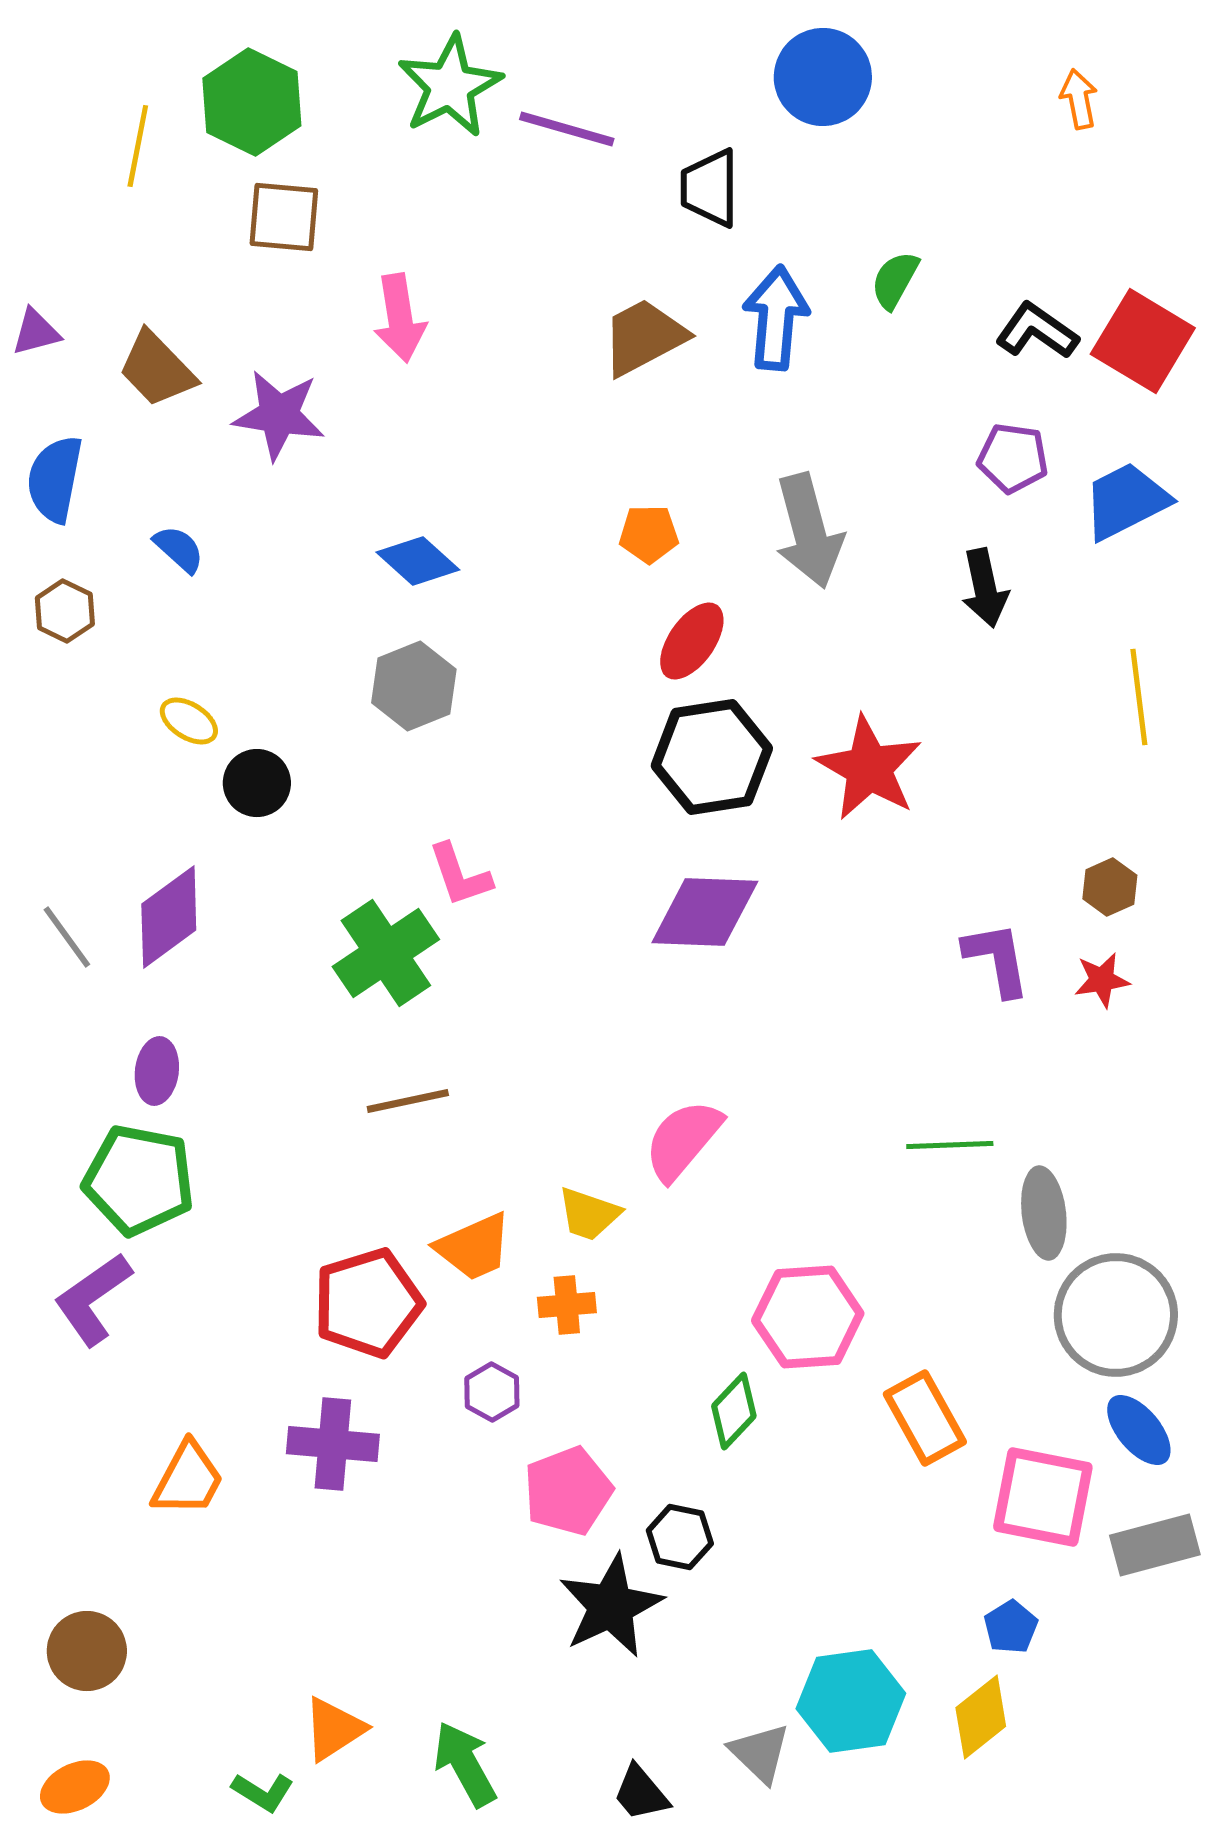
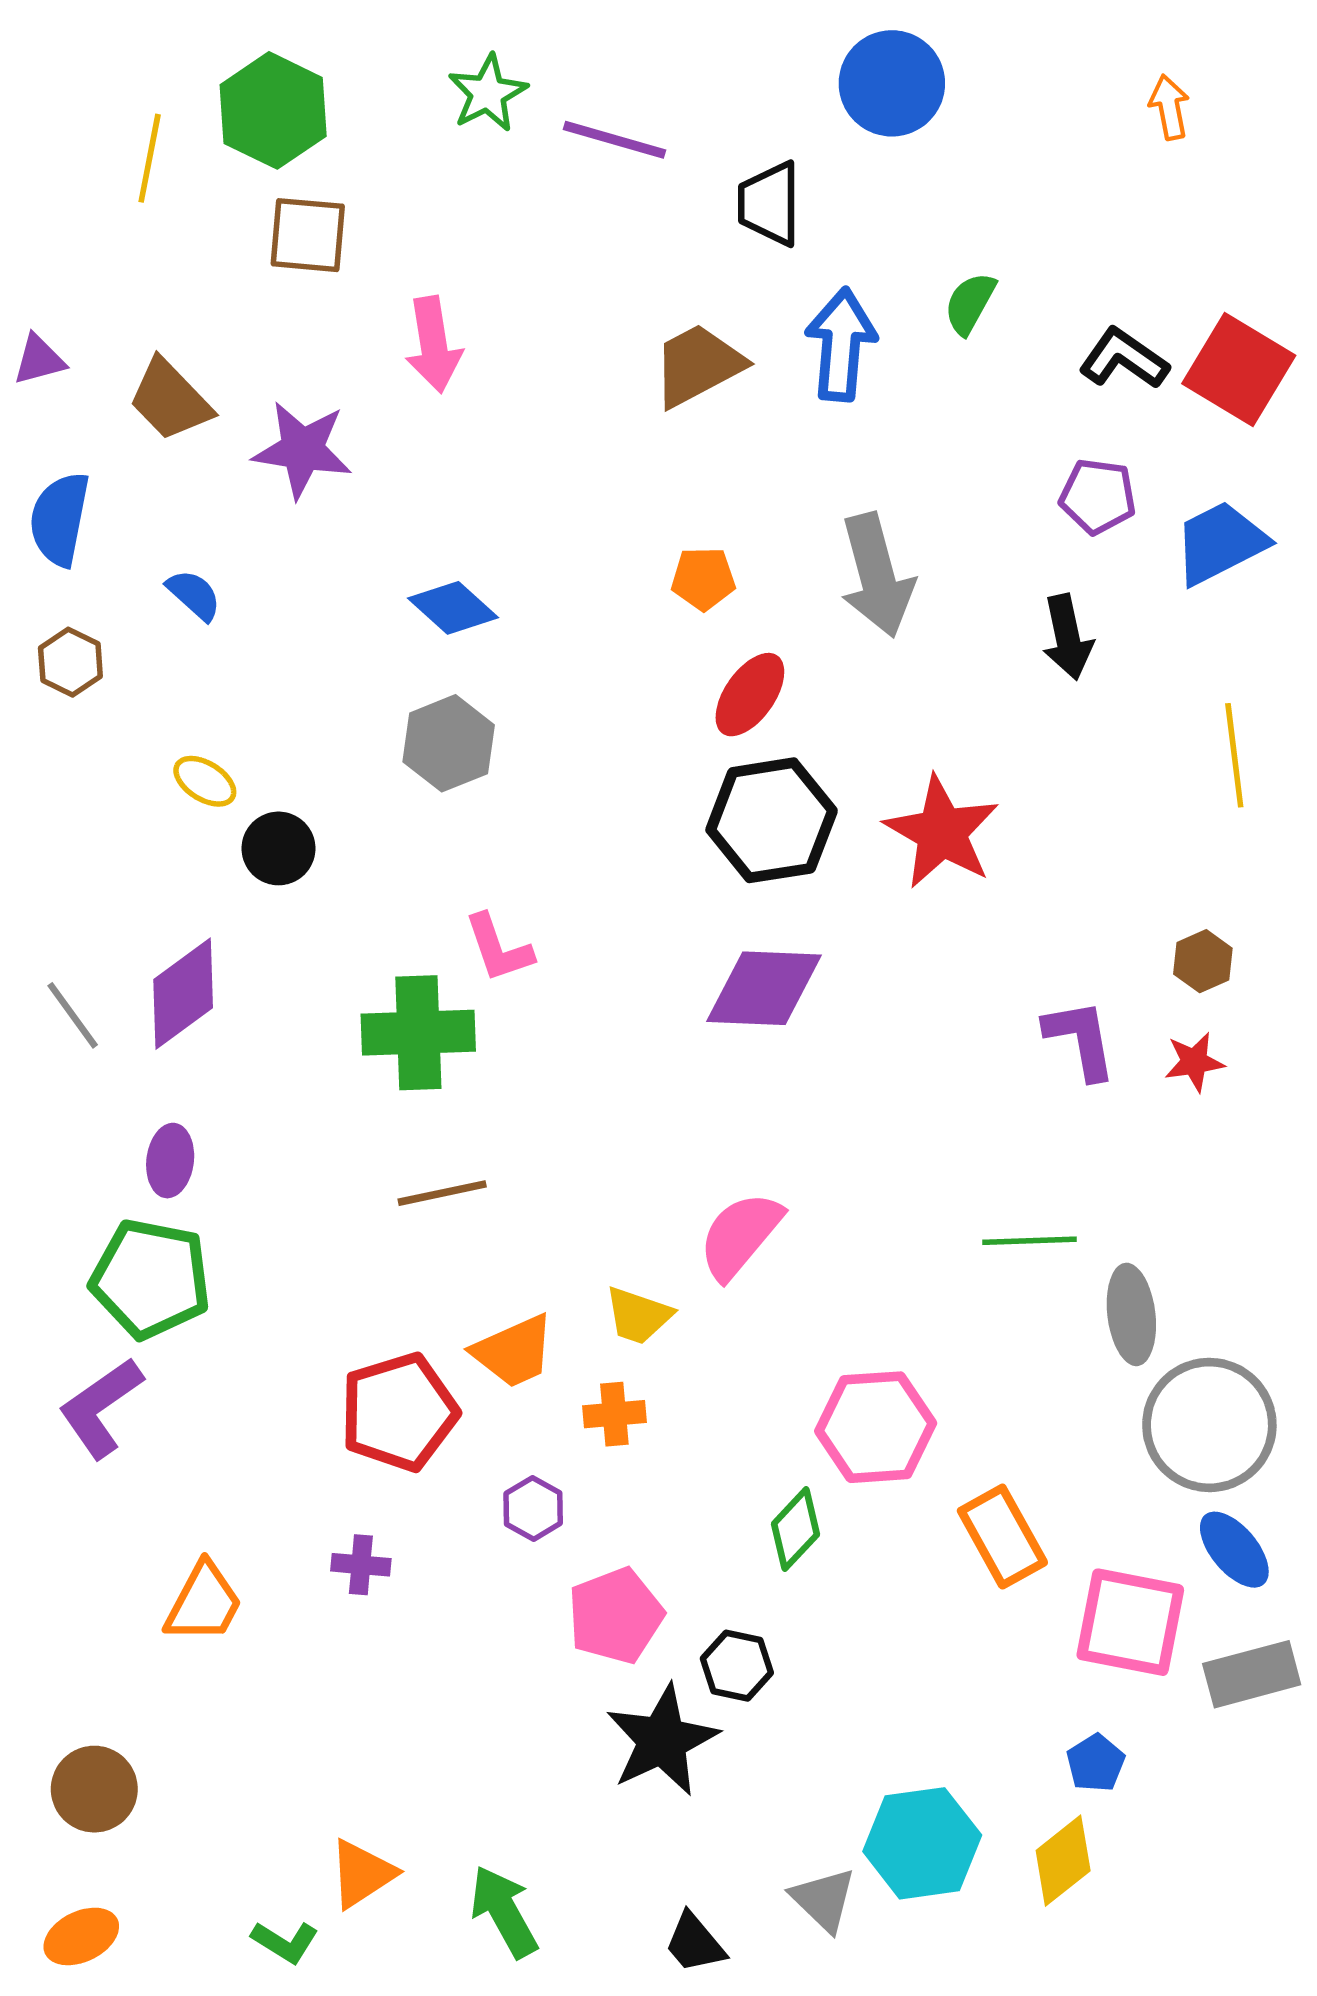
green star: (450, 86) -> (488, 93), size x0.7
green cross: (386, 953) -> (418, 1033), turned 32
purple cross: (333, 1444) -> (361, 1565), size x0.6

